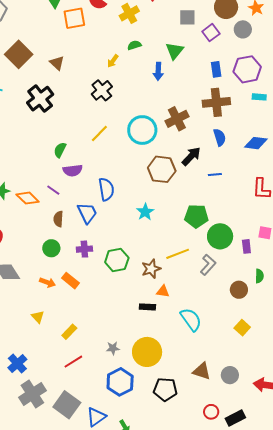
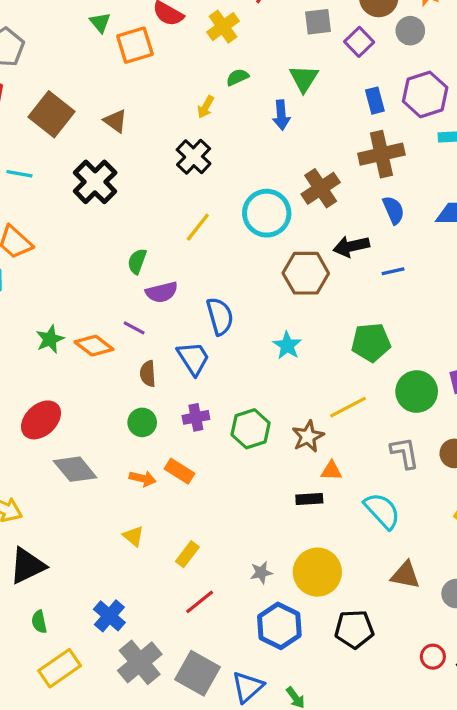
black arrow: (191, 156) -> (351, 246), turned -140
green circle: (220, 236) -> (417, 392), moved
gray L-shape: (208, 265) -> (405, 453), moved, turned -45
brown triangle: (202, 371) -> (405, 575), moved

